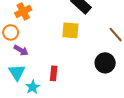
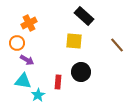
black circle: (105, 63) -> (81, 72), moved
cyan triangle: (17, 72) -> (23, 81), turned -48

